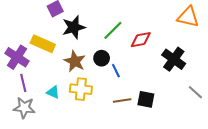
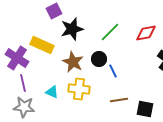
red diamond: (141, 40) -> (146, 33), moved
black square: (146, 99) -> (145, 109), moved

